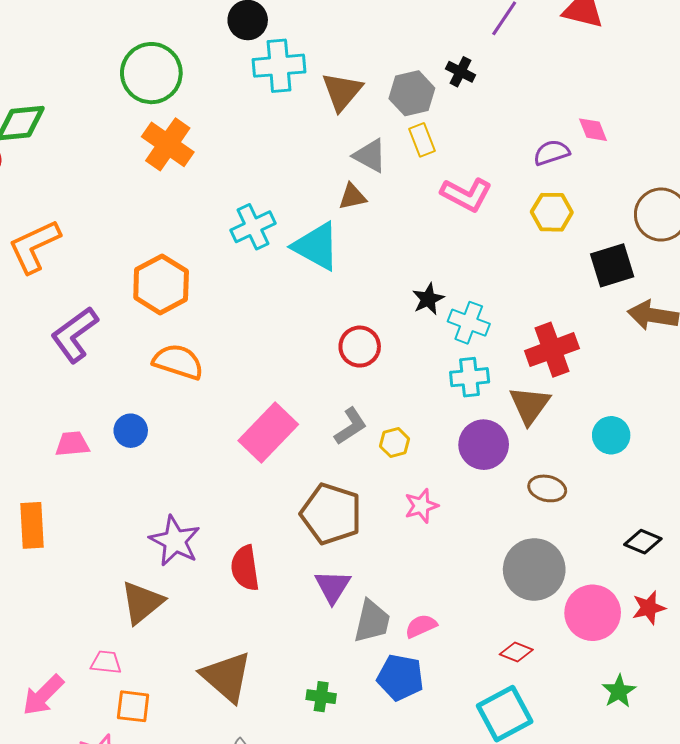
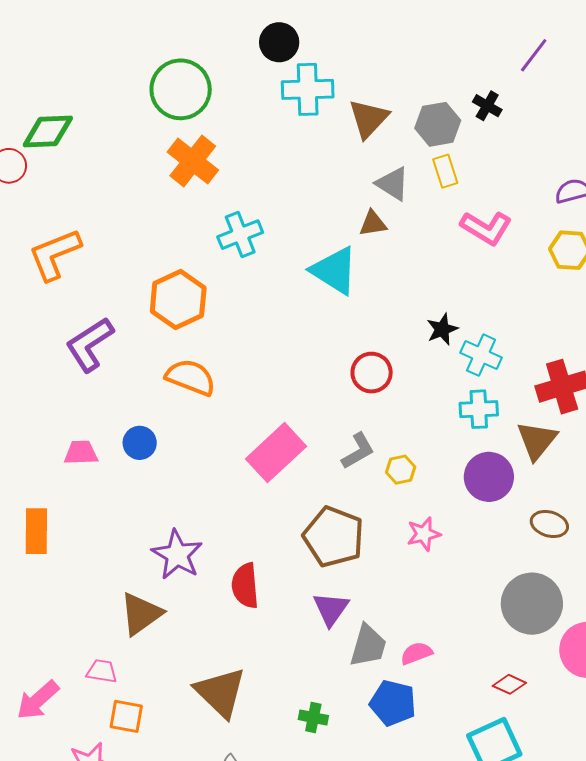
cyan cross: (253, 227) -> (240, 235), moved

